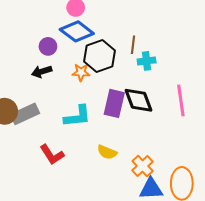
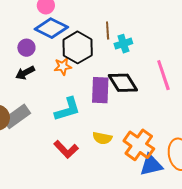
red L-shape: (52, 155) -> (66, 149), moved
orange cross: (143, 166) -> (139, 145), size x1.4

